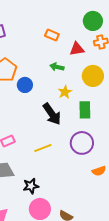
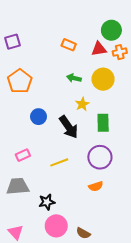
red triangle: (77, 49) -> (99, 49), moved
yellow circle: (93, 76) -> (103, 79), moved
blue circle: (25, 85) -> (39, 117), moved
orange semicircle: (99, 171) -> (96, 186), moved

